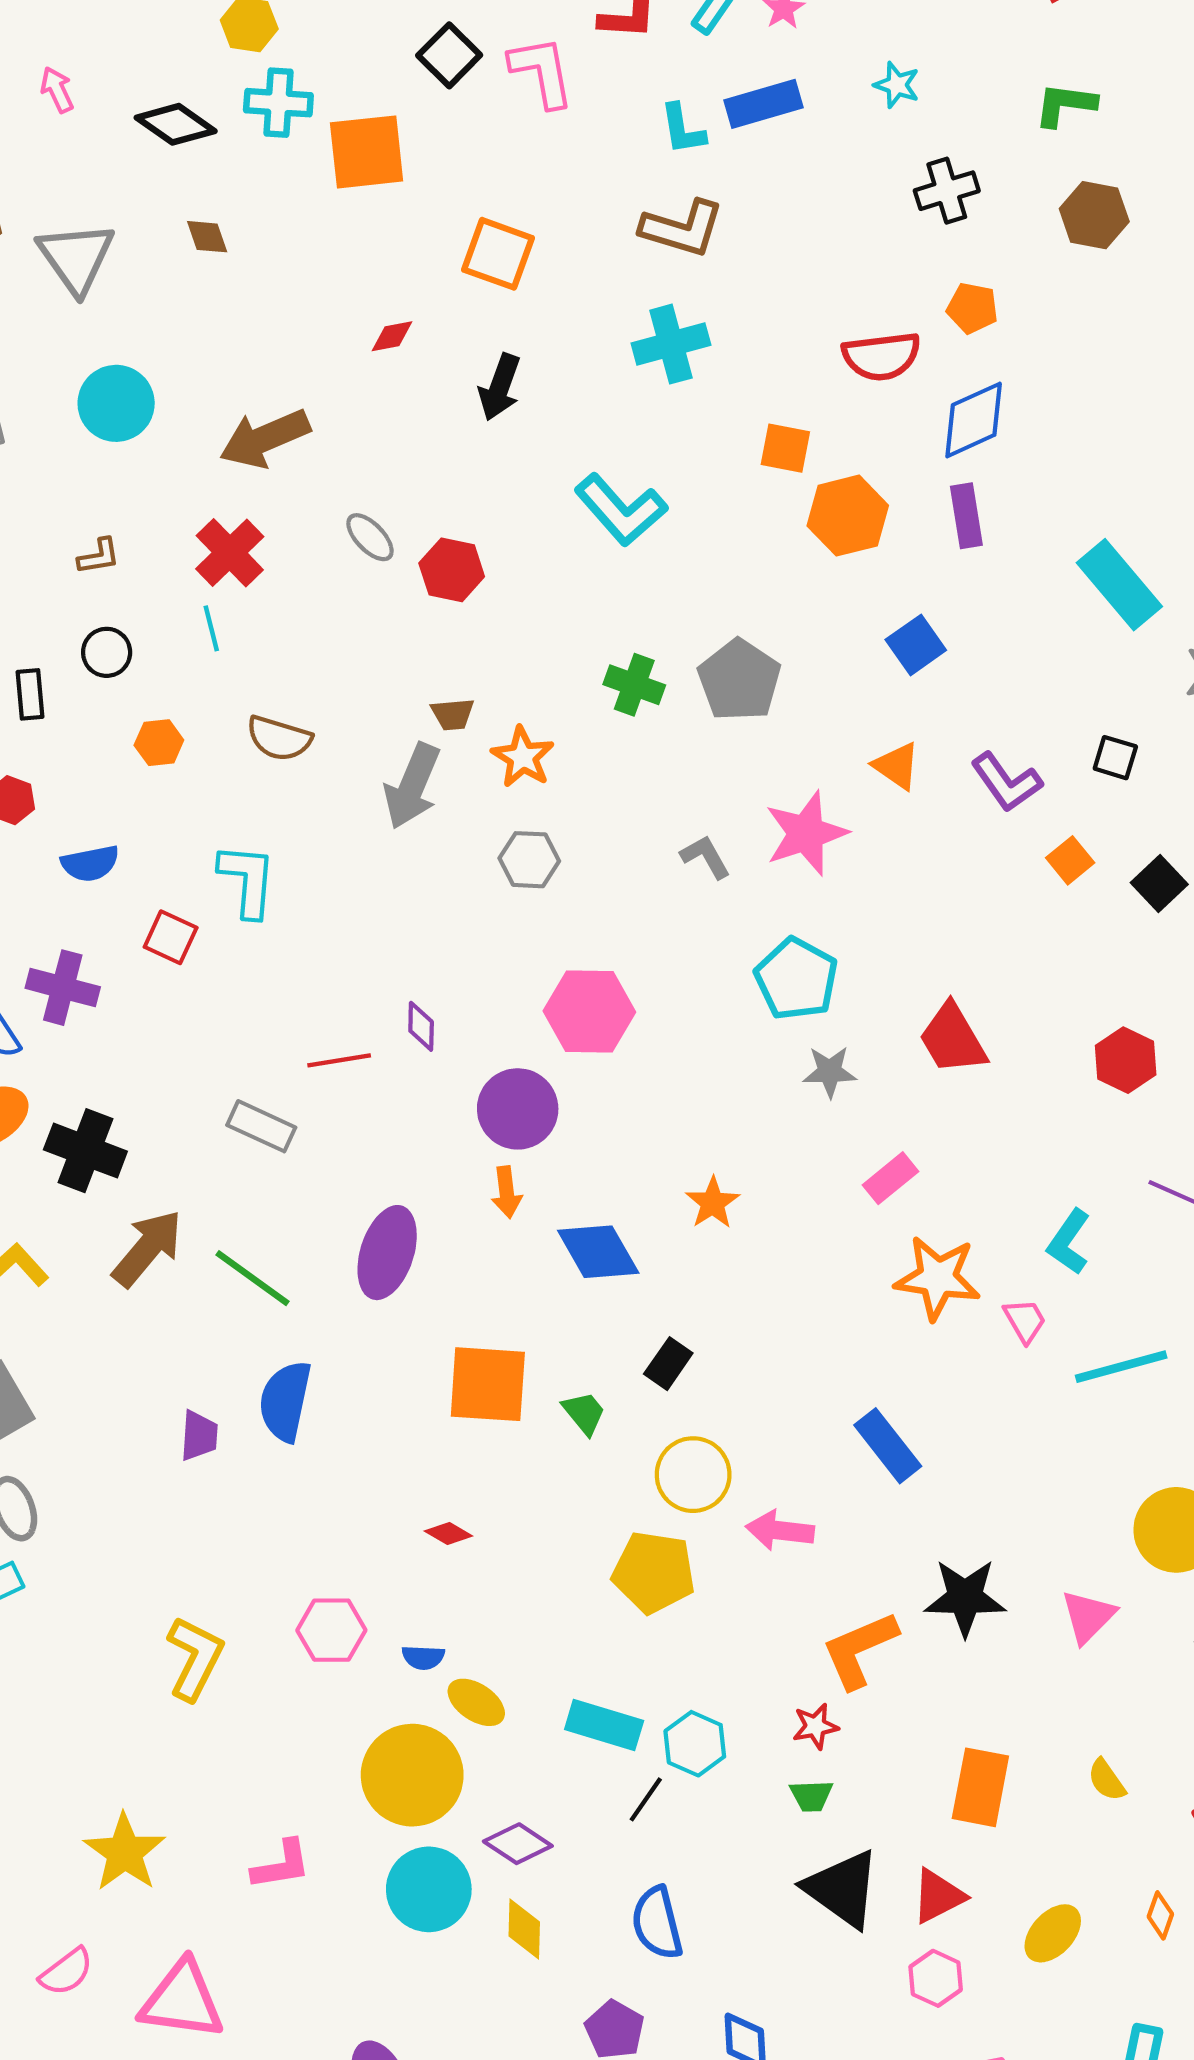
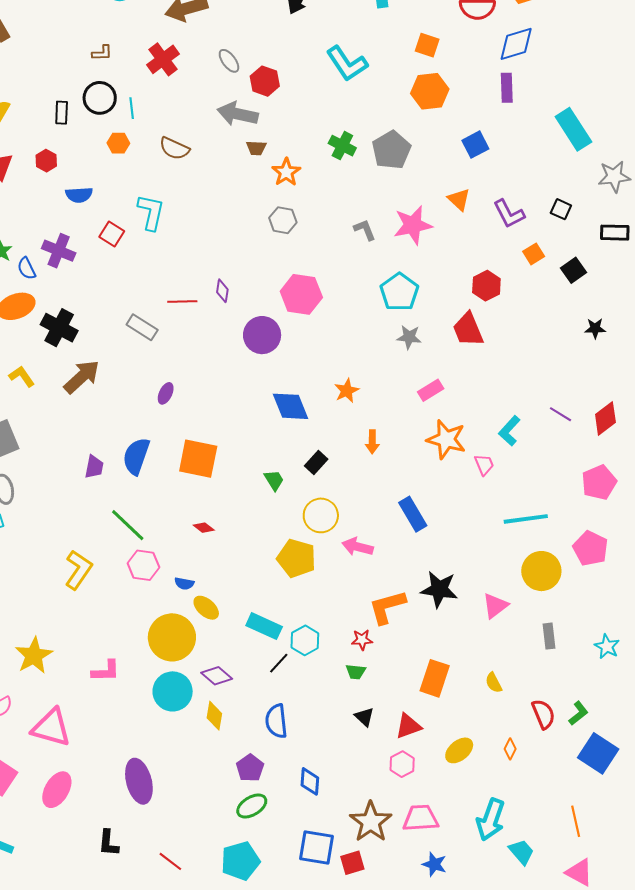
orange hexagon: (848, 516) -> (430, 91), moved
cyan line: (211, 628) -> (132, 108), moved
black circle: (107, 652) -> (100, 98), size x1.4
gray arrow: (412, 786) -> (238, 114), moved, turned 72
red hexagon: (1126, 1060) -> (486, 286), moved
orange arrow: (507, 1192) -> (372, 442), moved
purple ellipse: (387, 1253) -> (166, 393), moved, size x0.5
green line: (252, 1278) -> (128, 525), moved
cyan line: (1121, 1367) -> (526, 519), moved
orange square: (488, 1384) -> (198, 459), moved
black triangle: (842, 1889) -> (364, 717), size x0.5

